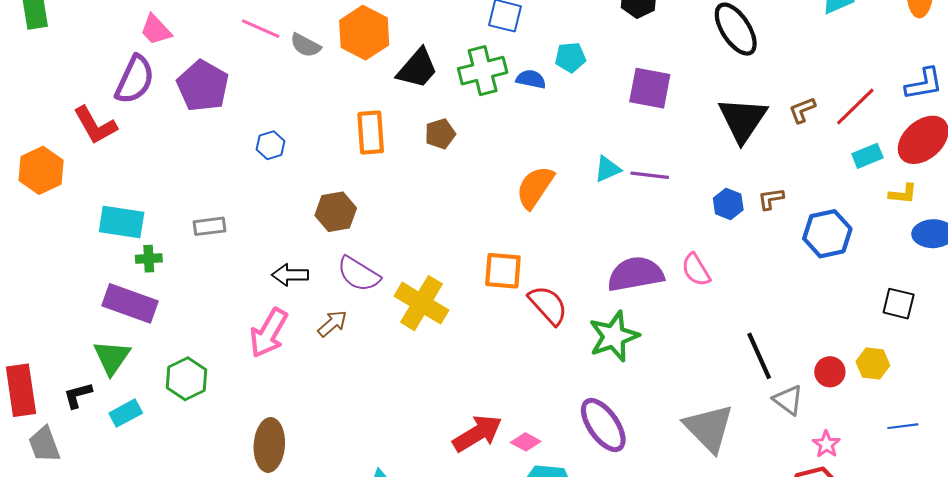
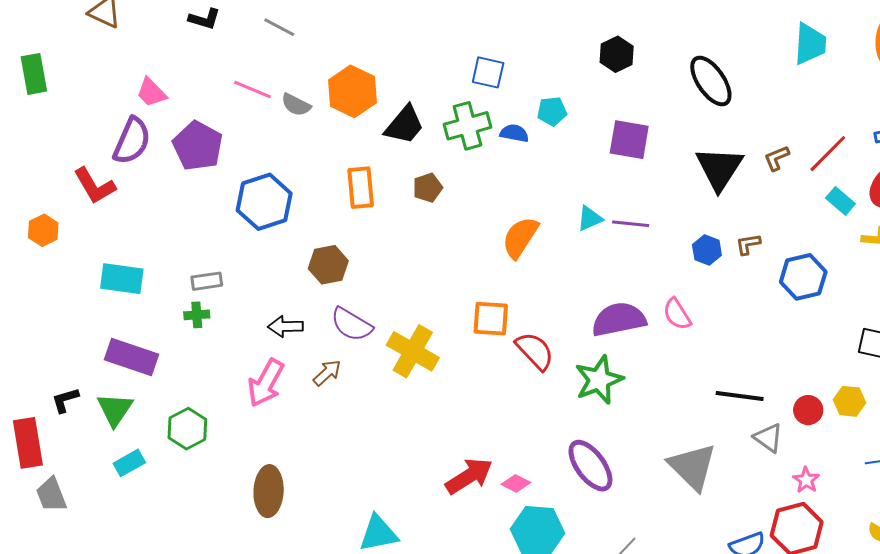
blue hexagon: (270, 145) -> (264, 202), size x2.0
cyan rectangle: (867, 156) -> (840, 201), turned 64
orange hexagon: (41, 170) -> (43, 230), size x0.7
green cross: (149, 259) -> (197, 315), moved
black line: (759, 356) -> (740, 396), turned -57
black L-shape: (78, 395) -> (65, 400), moved

